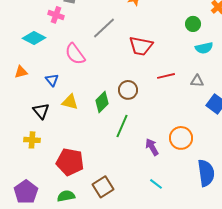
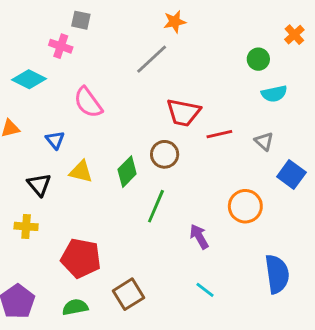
gray line: (104, 28) -> (152, 59), moved
red trapezoid: (141, 46) -> (183, 112), moved
gray triangle: (197, 81) -> (264, 141), turned 40
orange circle: (181, 138) -> (245, 206), moved

